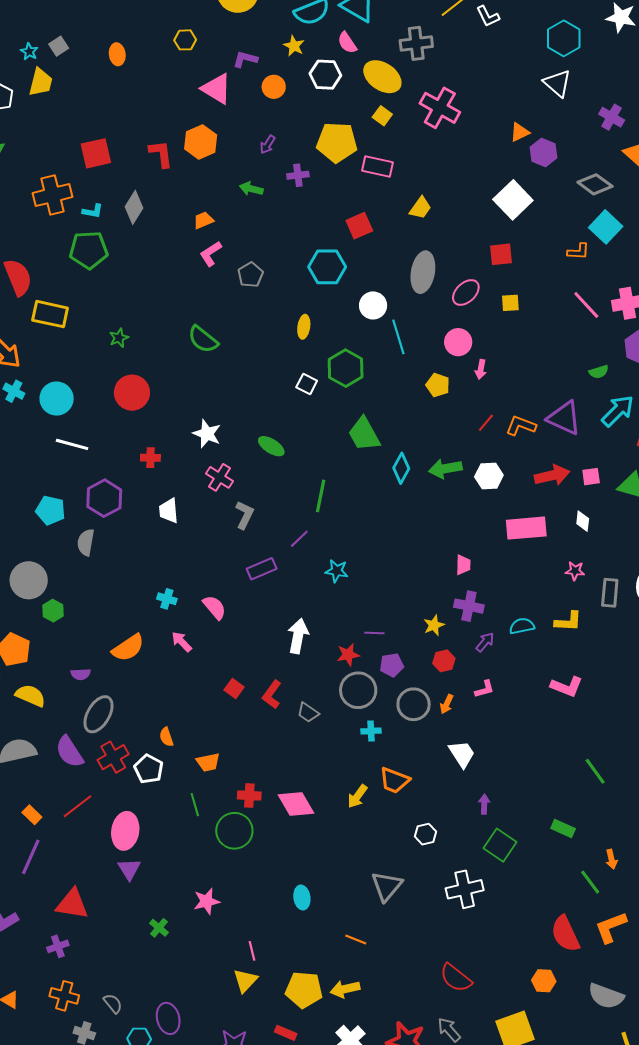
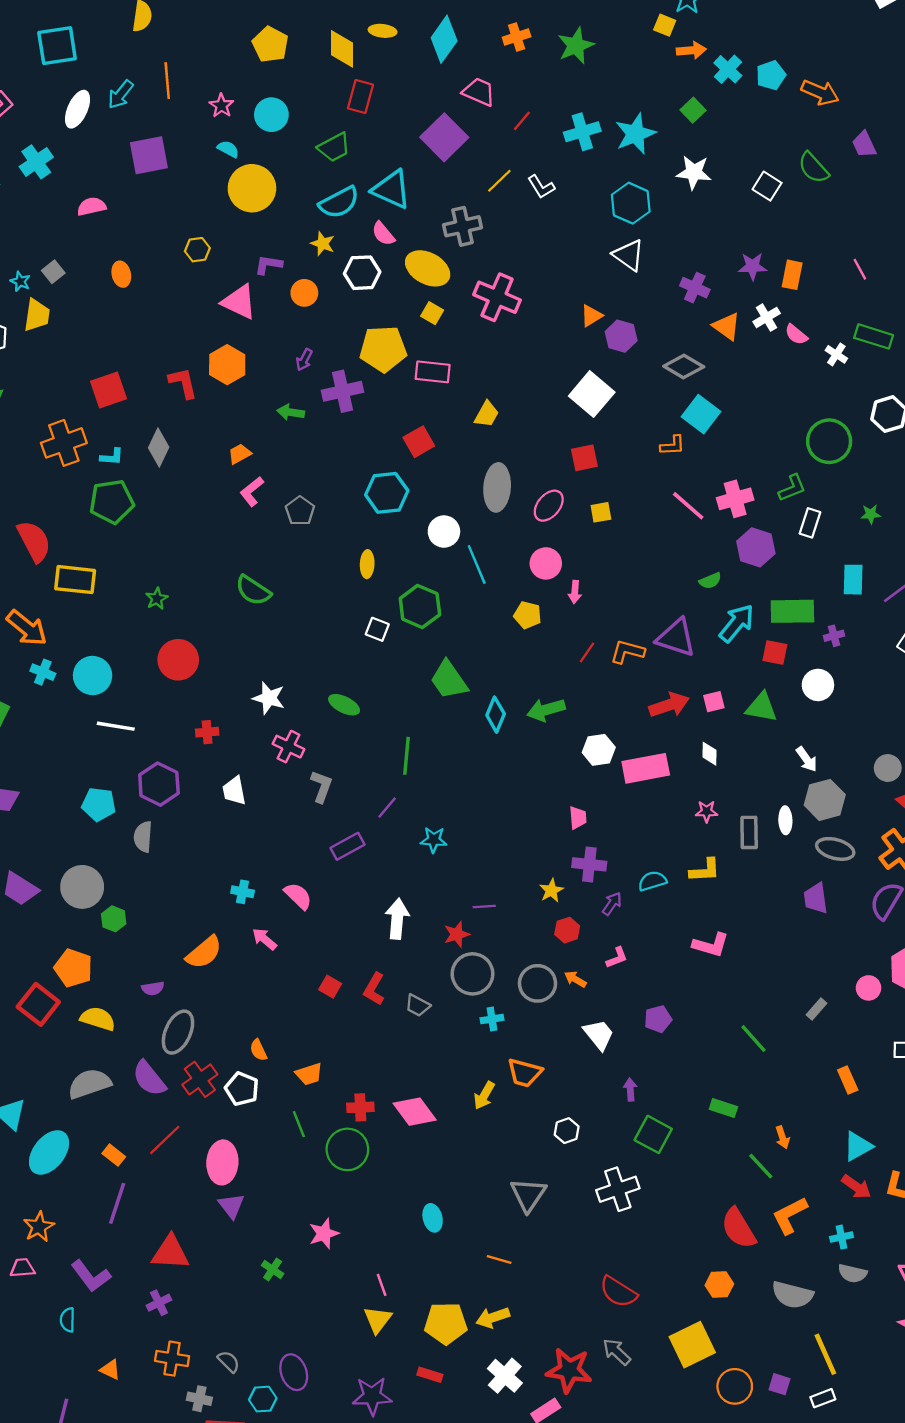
purple cross: (298, 175) -> (343, 391), size x1.6
white hexagon: (489, 476) -> (599, 750), moved
purple pentagon: (392, 665) -> (658, 1019), moved
orange arrow: (447, 704) -> (575, 979), turned 102

